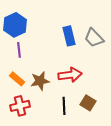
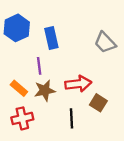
blue rectangle: (69, 36) -> (51, 38), moved
purple line: (19, 50) -> (39, 66), moved
brown square: (88, 103) -> (98, 103), moved

